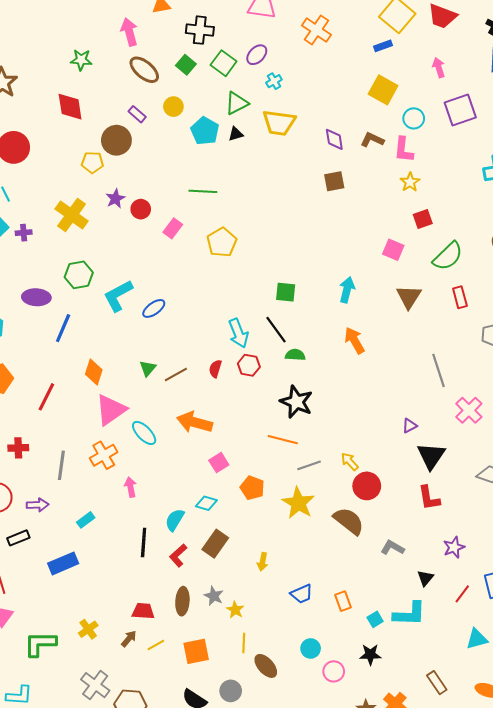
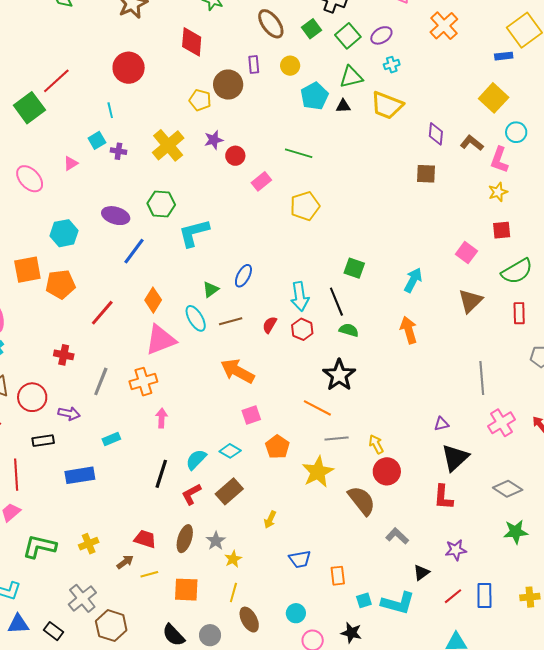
purple rectangle: (137, 114) -> (254, 65), turned 30
blue ellipse: (154, 308) -> (243, 276), moved, turned -40
green triangle: (148, 368) -> (211, 289), moved
cyan ellipse: (144, 433) -> (196, 318), moved

